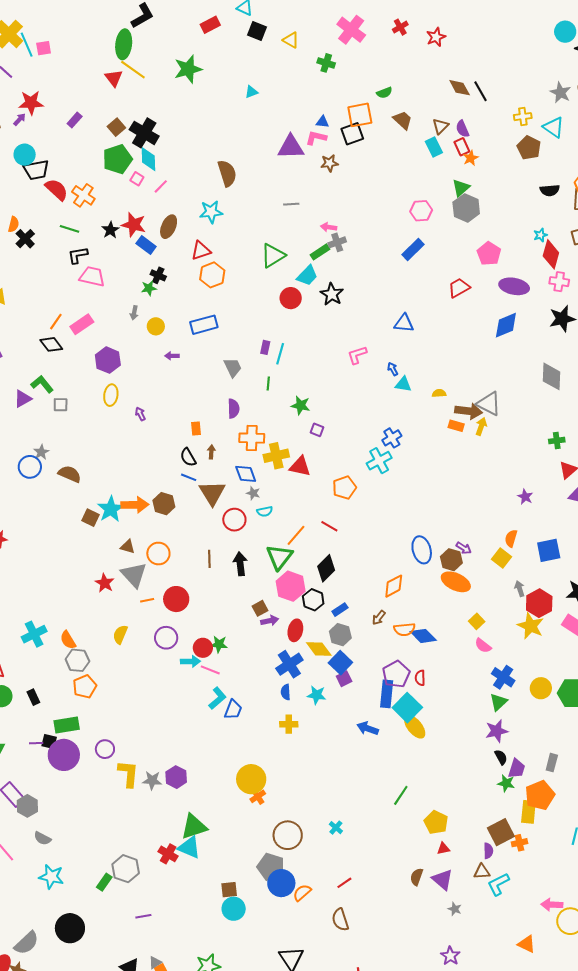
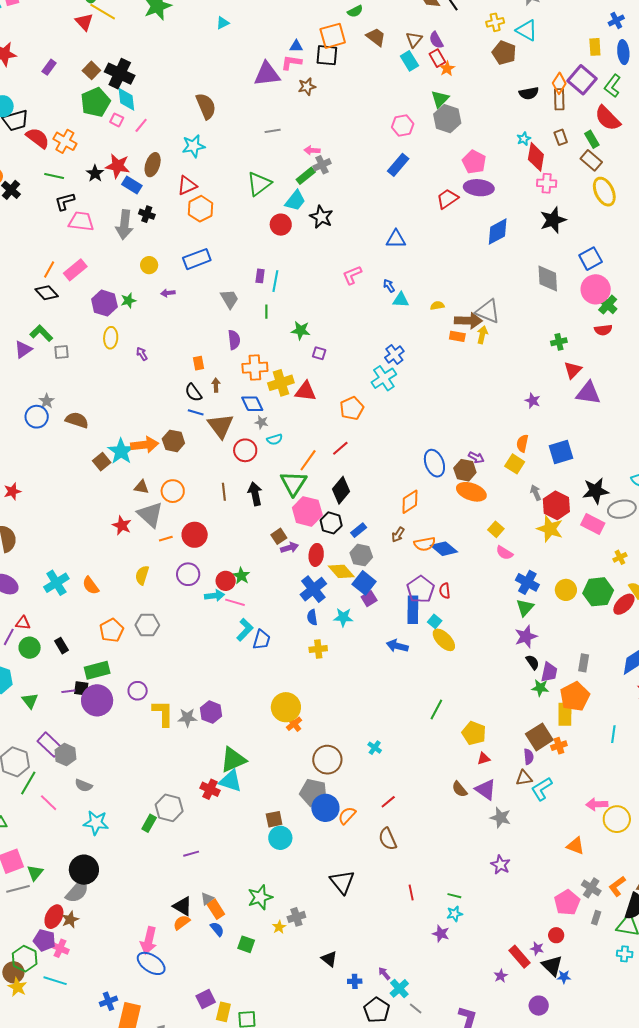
black square: (352, 134) -> (327, 55), turned 30
purple ellipse: (514, 286) -> (479, 188), moved
green star: (149, 288) -> (128, 301), moved
gray arrow: (134, 313) -> (124, 225), moved, size x2.0
brown square: (90, 518) -> (102, 462), turned 30
red line: (329, 526) -> (340, 448), turned -66
green star: (219, 644) -> (241, 576), turned 30
gray hexagon: (77, 660) -> (147, 625), moved
cyan square: (407, 708) -> (435, 621), size x0.5
brown semicircle: (417, 877) -> (460, 789), turned -54
gray star: (455, 909) -> (500, 818), size x1.5
black circle: (70, 928) -> (84, 870), moved

